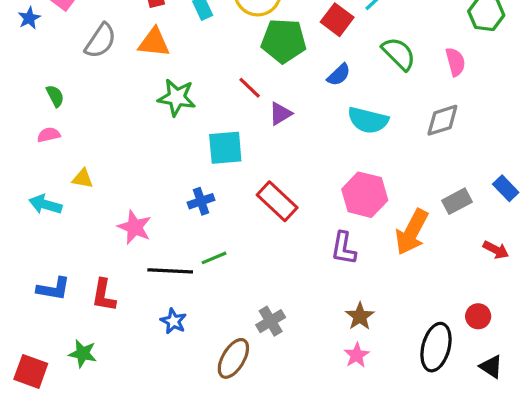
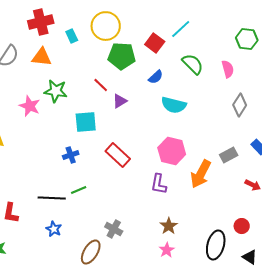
gray diamond: (442, 120) -> (240, 105), moved, turned -40
pink star: (135, 227) -> (30, 106), moved
gray cross: (271, 321) -> (114, 229), turned -30

